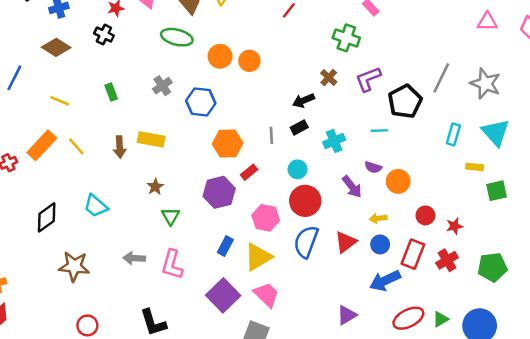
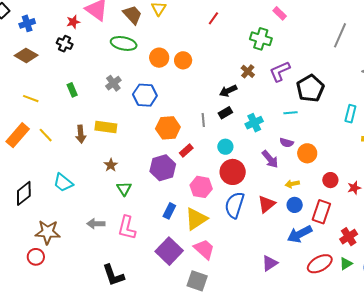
gray line: (441, 78) -> (340, 35), moved
red cross: (447, 260) -> (349, 237), moved
red circle: (87, 325) -> (36, 257), moved

